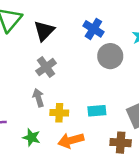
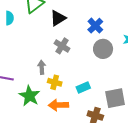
gray cross: (46, 67) -> (62, 46), moved, turned -35
cyan rectangle: (97, 111) -> (83, 87), turned -32
green star: (31, 137) -> (29, 96), size x1.5

